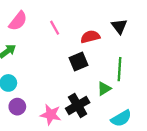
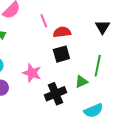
red semicircle: (90, 37) -> (62, 32), moved
pink star: (51, 115) -> (32, 73), moved

